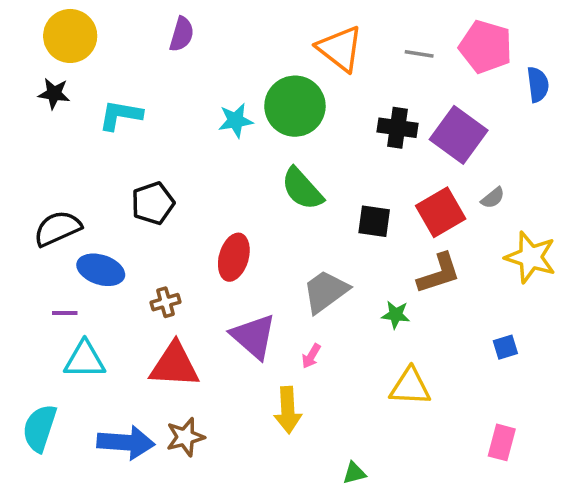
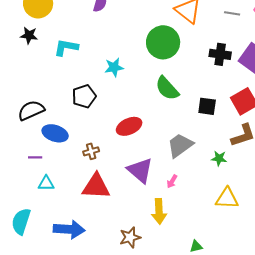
cyan star: (236, 121) -> (114, 67), moved
red ellipse: (234, 257) -> (129, 126), turned 50
cyan triangle: (85, 360) -> (46, 183), size x0.7
brown star: (185, 437) -> (130, 237), moved

